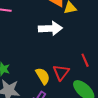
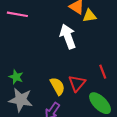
white arrow: (50, 28) -> (68, 36), turned -110

